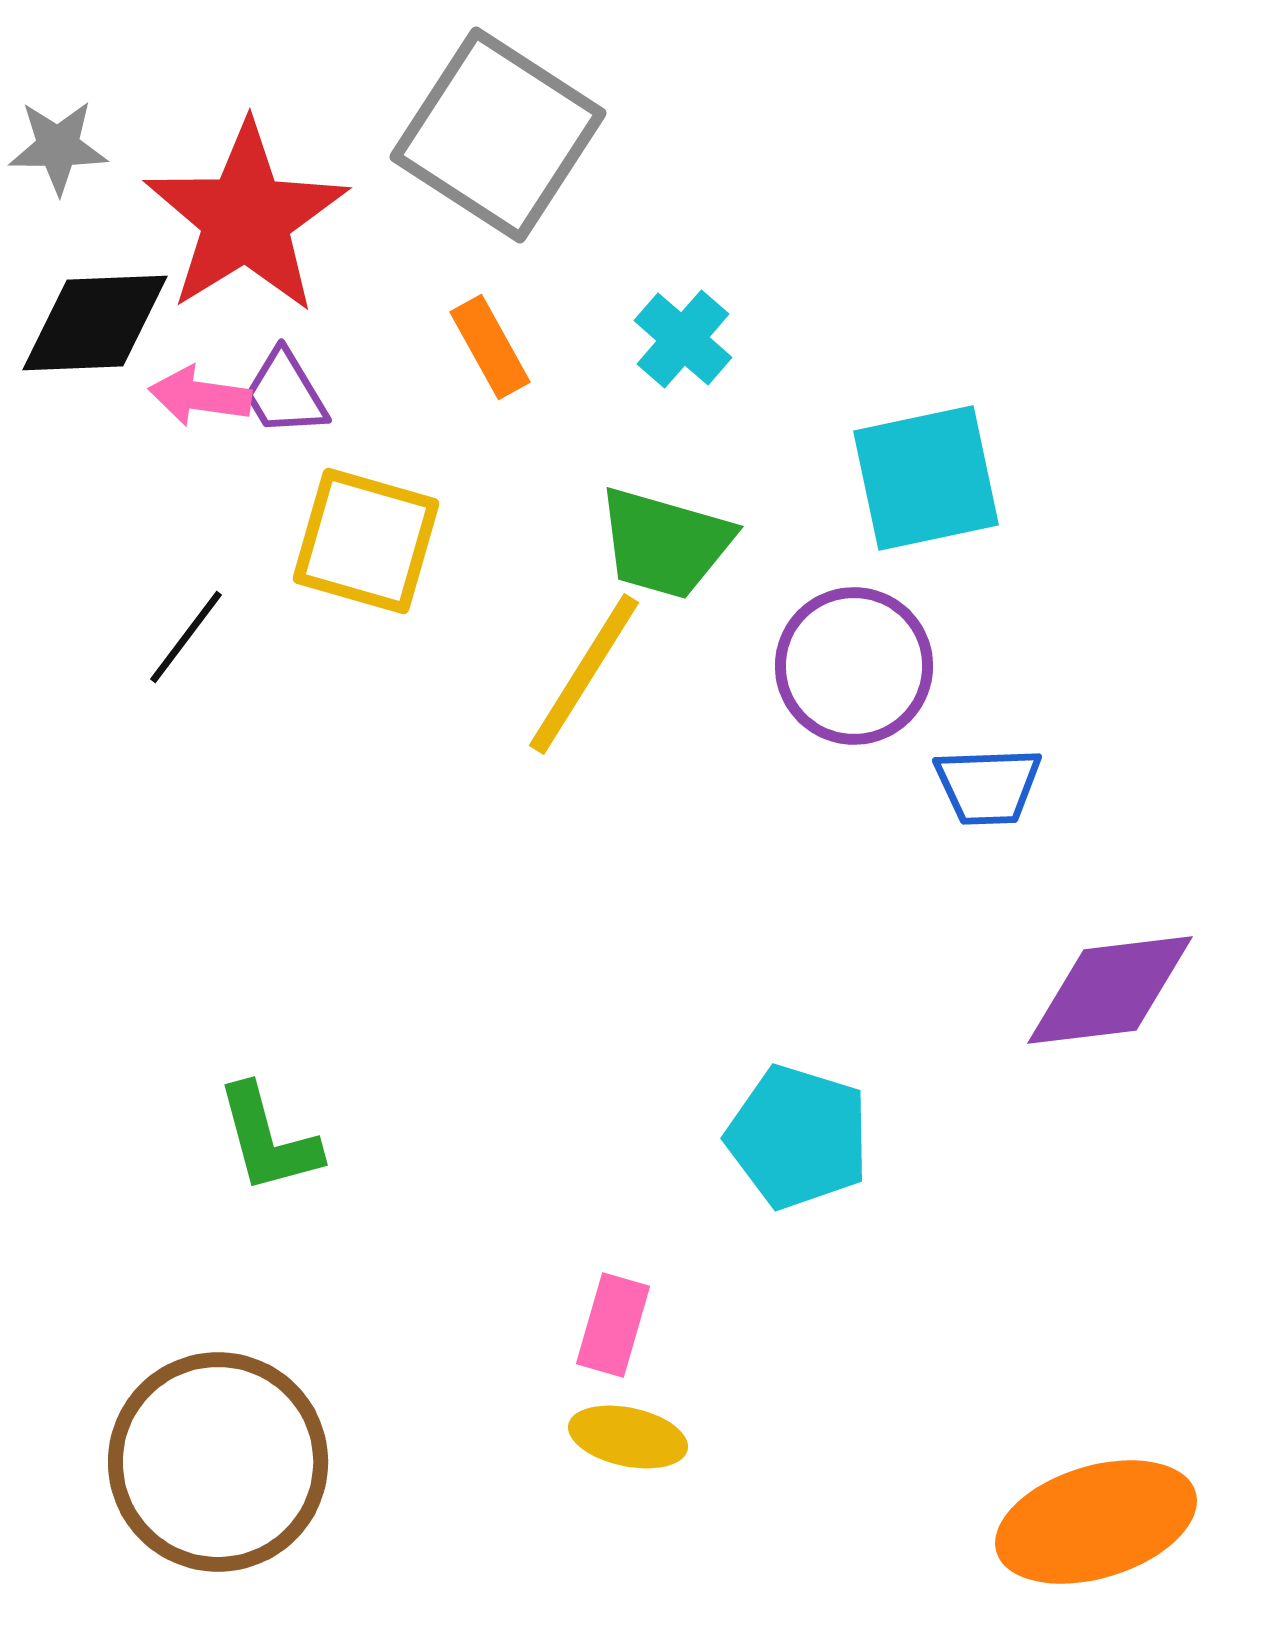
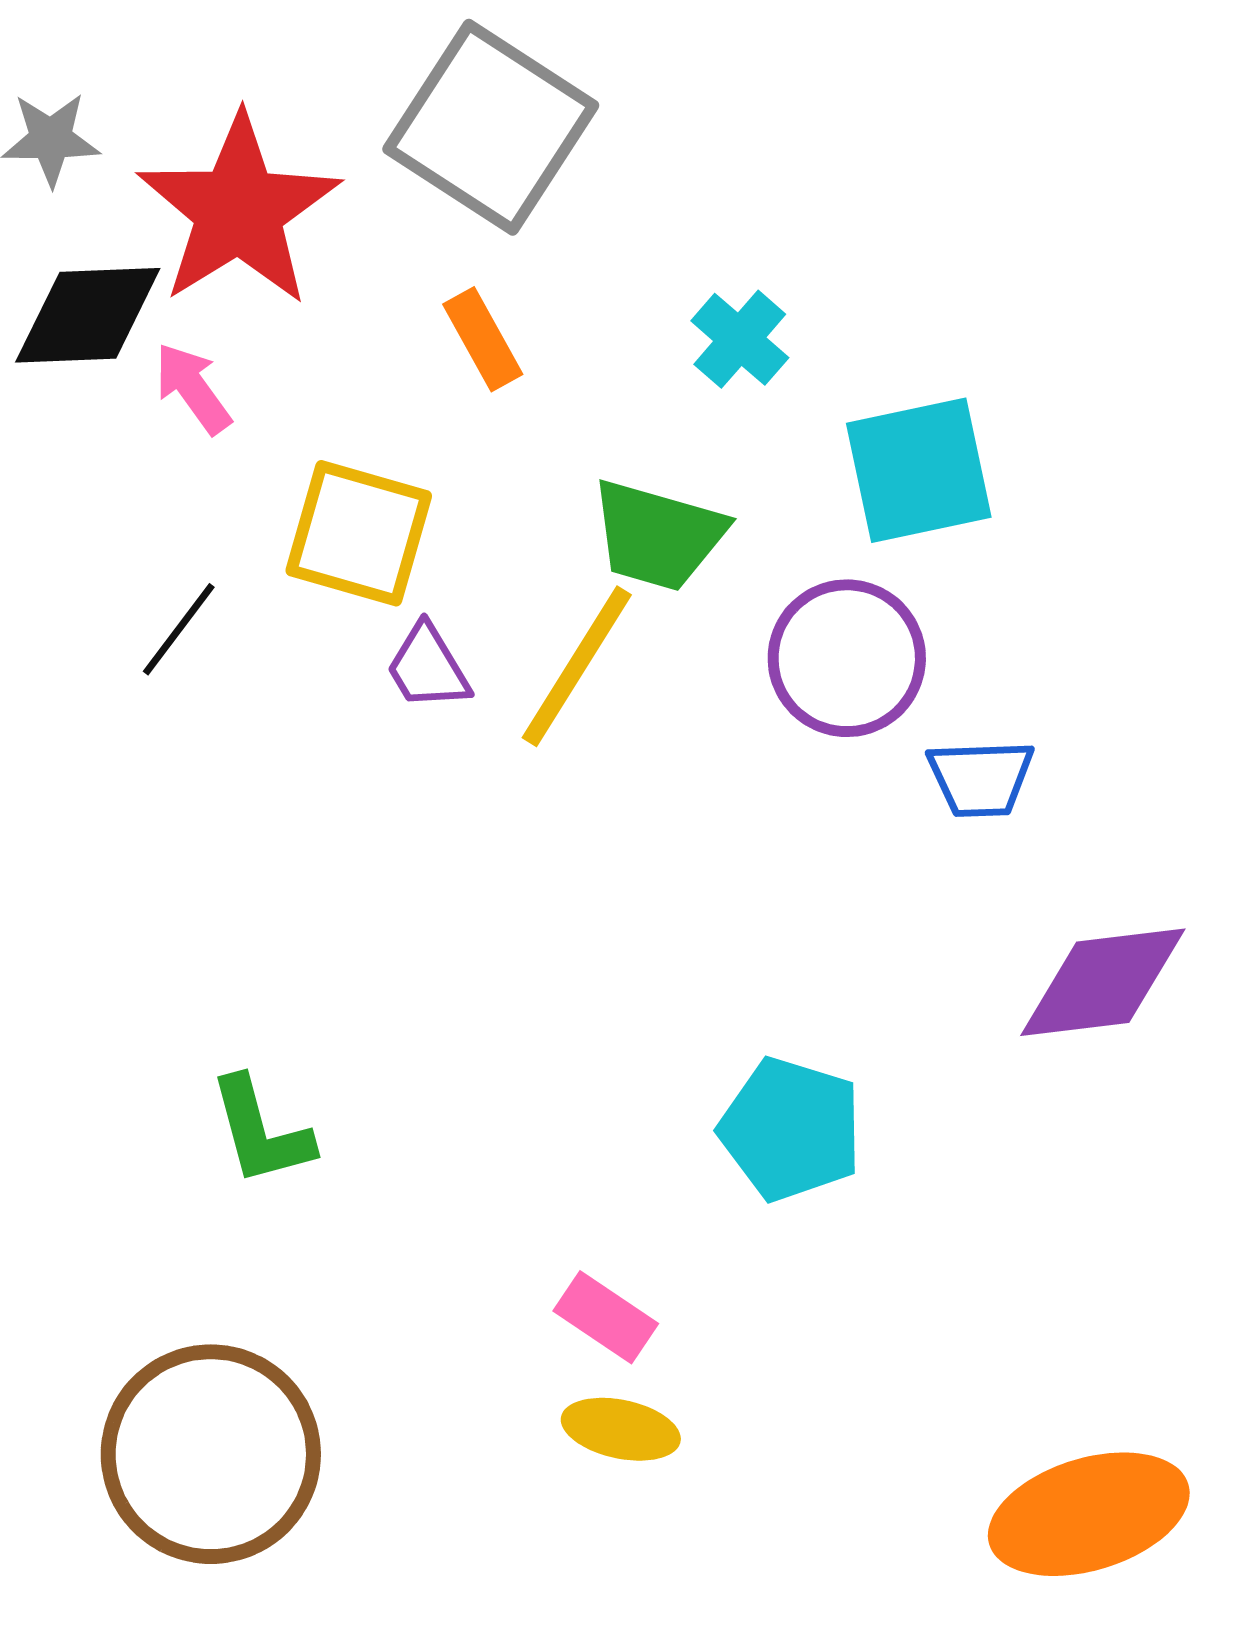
cyan cross: (683, 339) -> (740, 339), moved
purple trapezoid: (285, 393) -> (428, 667), moved
pink arrow: (200, 396) -> (193, 388), turned 46
pink rectangle: (613, 1325) -> (606, 1317), turned -72

